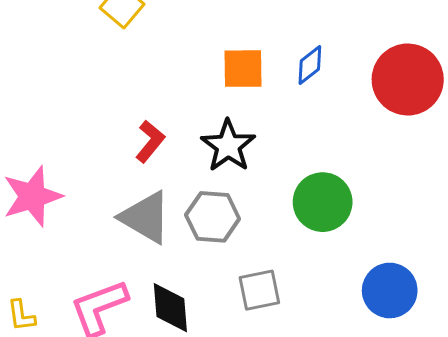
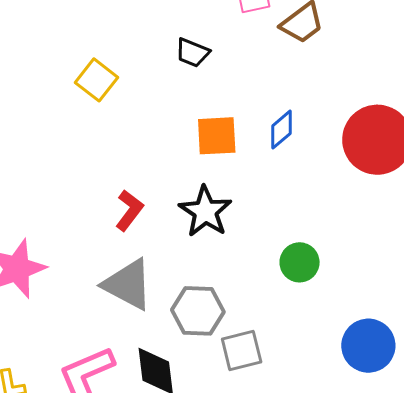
green circle: (323, 202) -> (300, 262), size x0.7
gray hexagon: (213, 217) -> (198, 311), moved

